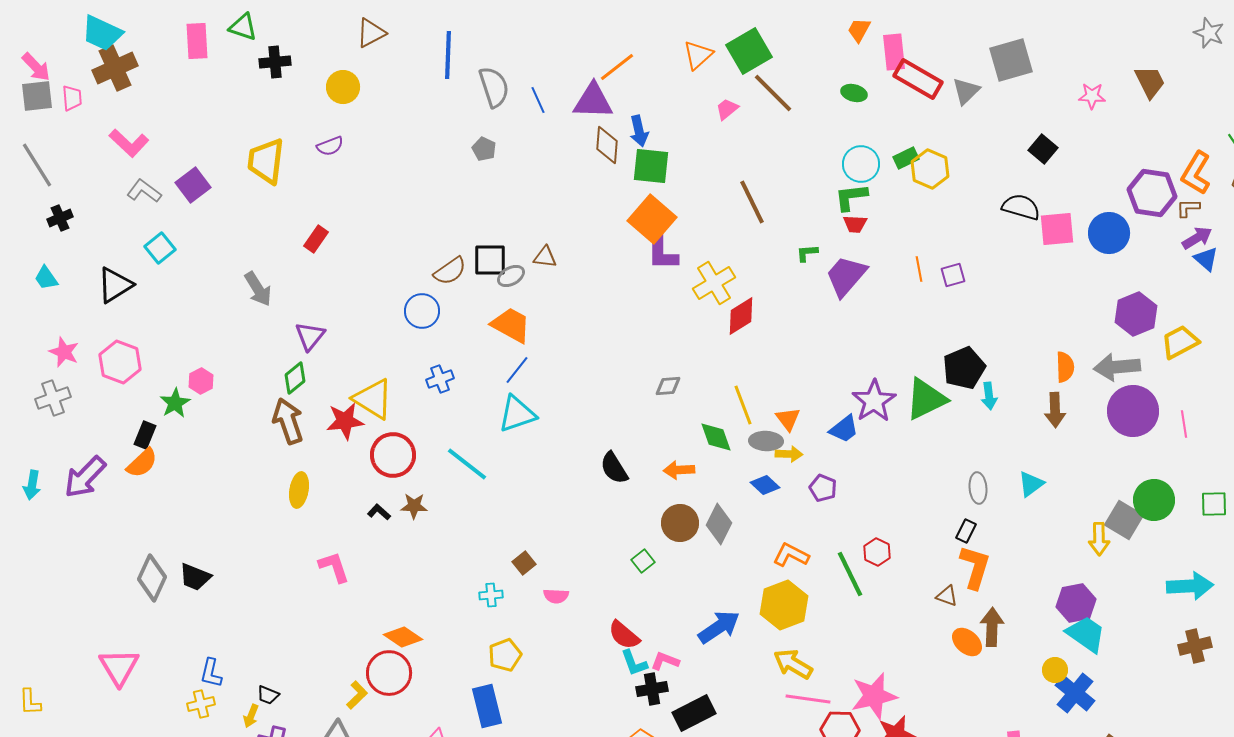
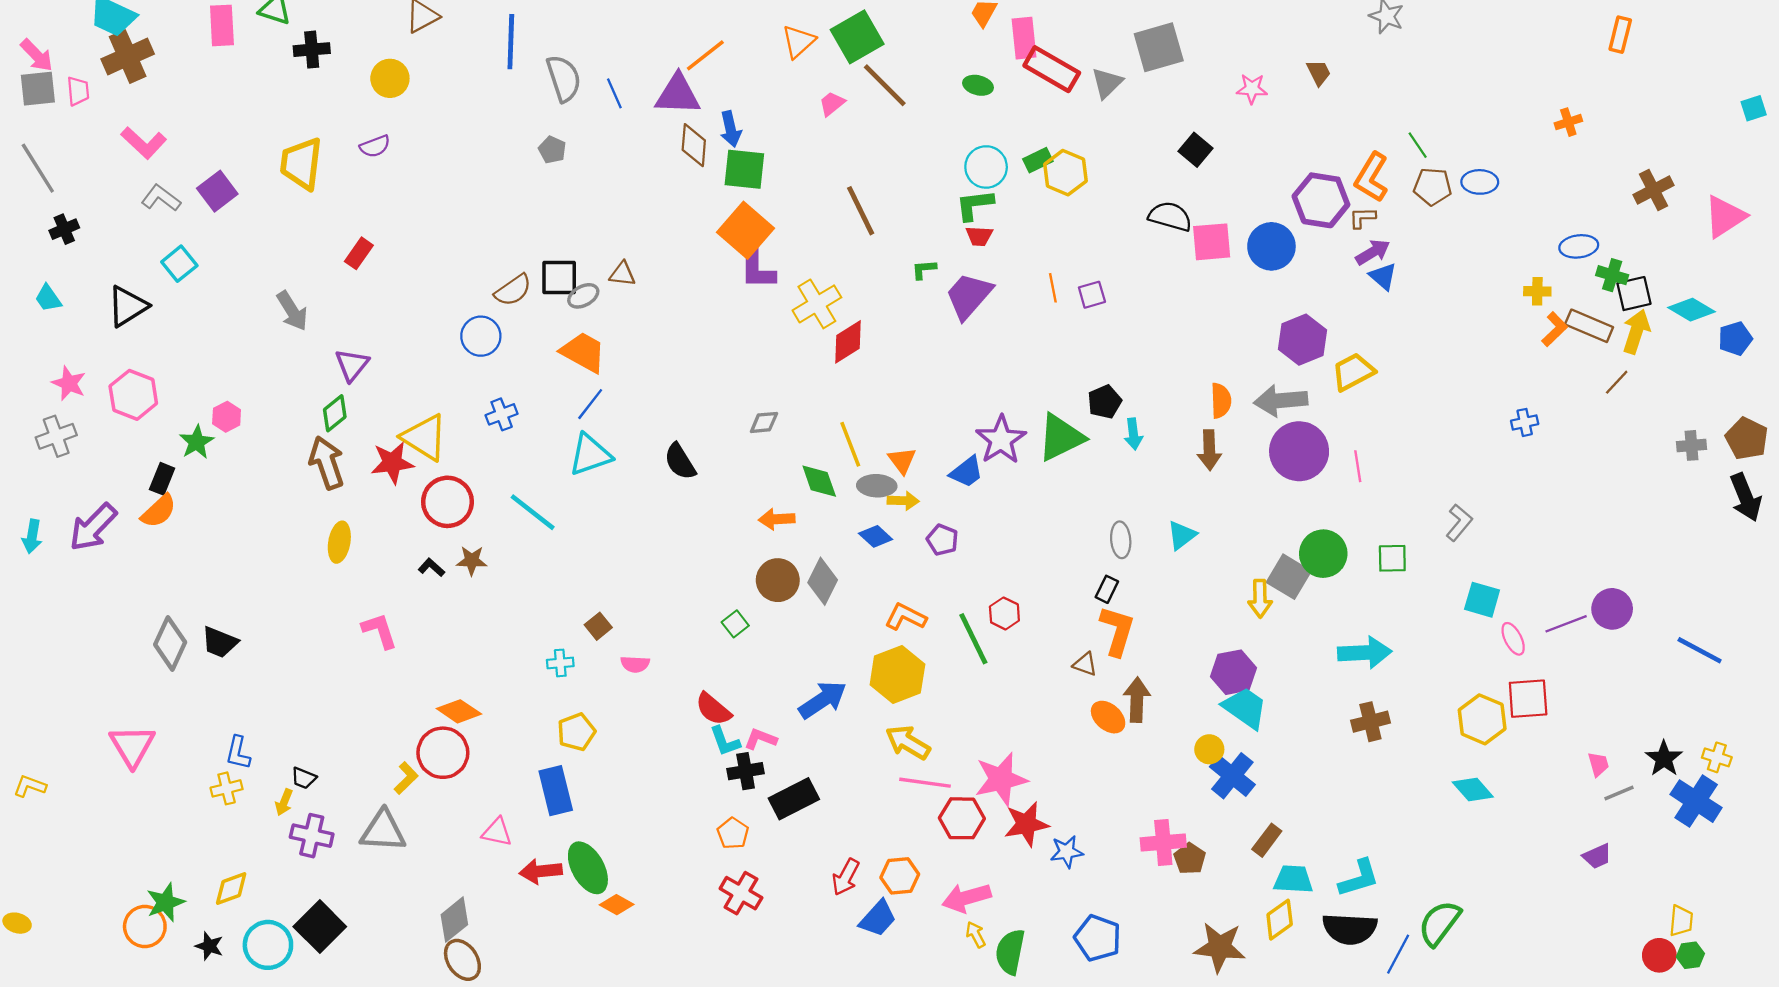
brown trapezoid: (1150, 82) -> (1319, 73), size x0.7
black pentagon: (964, 368) -> (1105, 402), size x0.7
black semicircle: (614, 468) -> (680, 462), moved
yellow L-shape: (30, 702) -> (30, 786), turned 112

